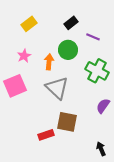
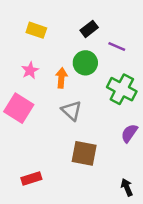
yellow rectangle: (29, 24) -> (36, 30), turned 56
pink square: (15, 86) -> (19, 108), turned -35
gray triangle: (57, 88) -> (72, 111), size x0.7
red rectangle: (46, 135) -> (31, 178), moved

